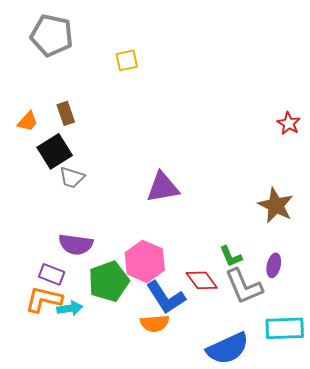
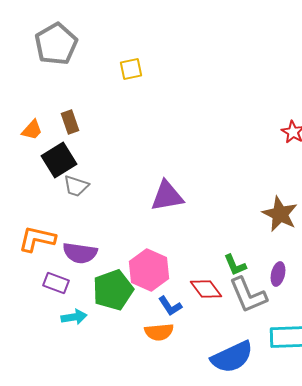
gray pentagon: (52, 35) -> (56, 44), turned 30
blue L-shape: (166, 297) -> (170, 306), size x0.6
orange L-shape: (44, 299) -> (37, 239), moved

